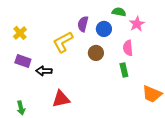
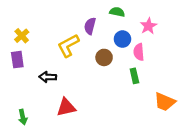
green semicircle: (119, 12) -> (117, 12), moved
blue circle: (104, 29) -> (122, 39), moved
purple rectangle: (23, 61) -> (17, 60), moved, turned 63

